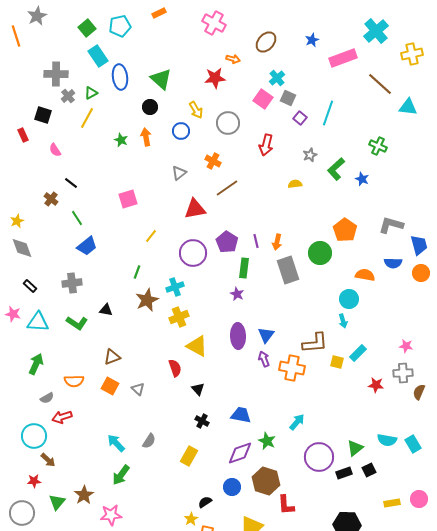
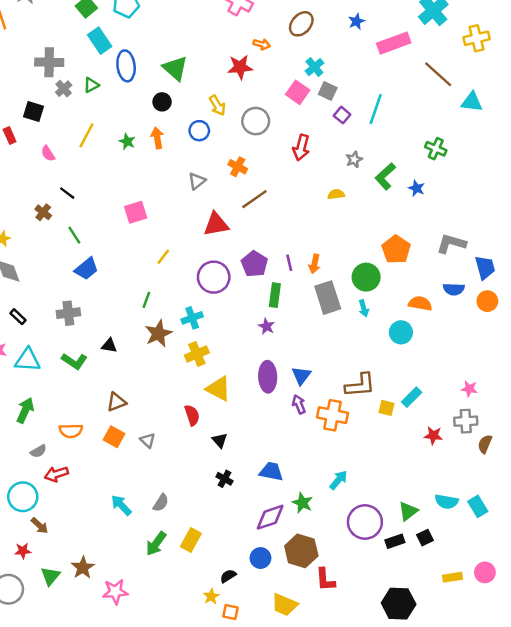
yellow line: (87, 118) -> (86, 135), moved
cyan arrow: (343, 321) -> (364, 308), moved
yellow rectangle: (189, 456) -> (191, 540), moved
green arrow: (121, 475) -> (156, 544), moved

